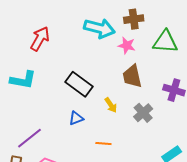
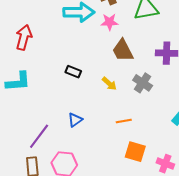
black rectangle: (79, 84) -> (73, 72), size x0.6
blue triangle: (76, 118) -> (75, 120), moved
orange line: (103, 143) -> (124, 121), moved

